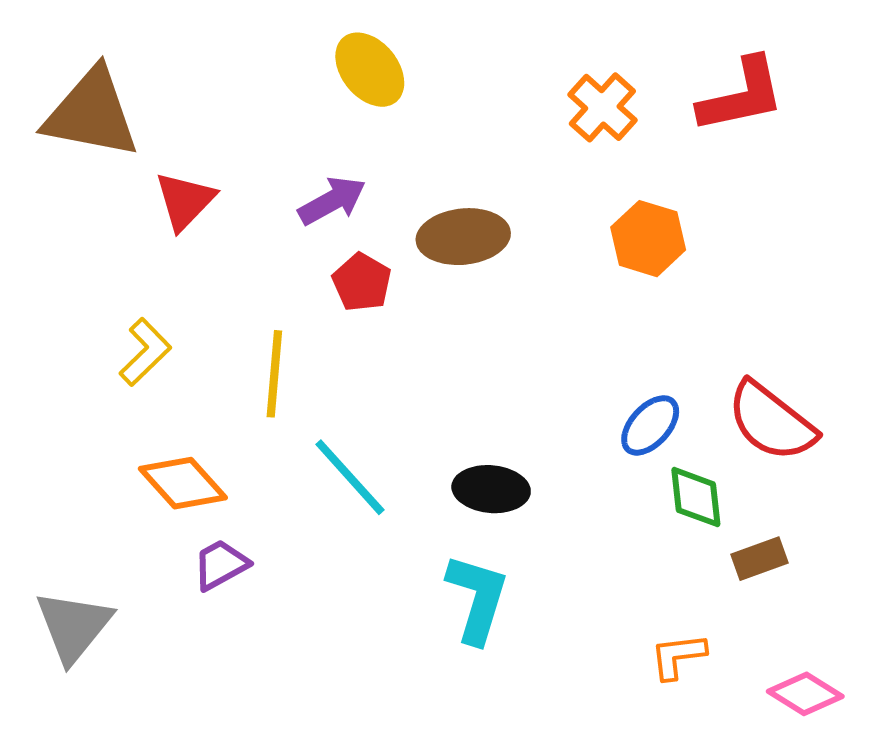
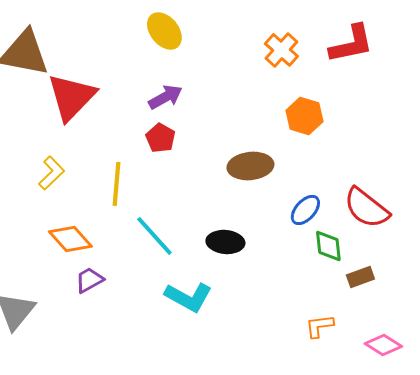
red triangle: (185, 201) -> (71, 97), size x1.6
purple arrow: (332, 201) -> (165, 97), moved
brown ellipse: (463, 237) -> (250, 166), moved
cyan L-shape: (477, 598) -> (188, 297), moved, turned 102

